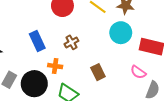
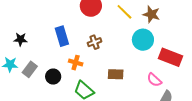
brown rectangle: (98, 72) -> (116, 74), turned -70
black circle: (34, 84) -> (53, 77), size x0.6

